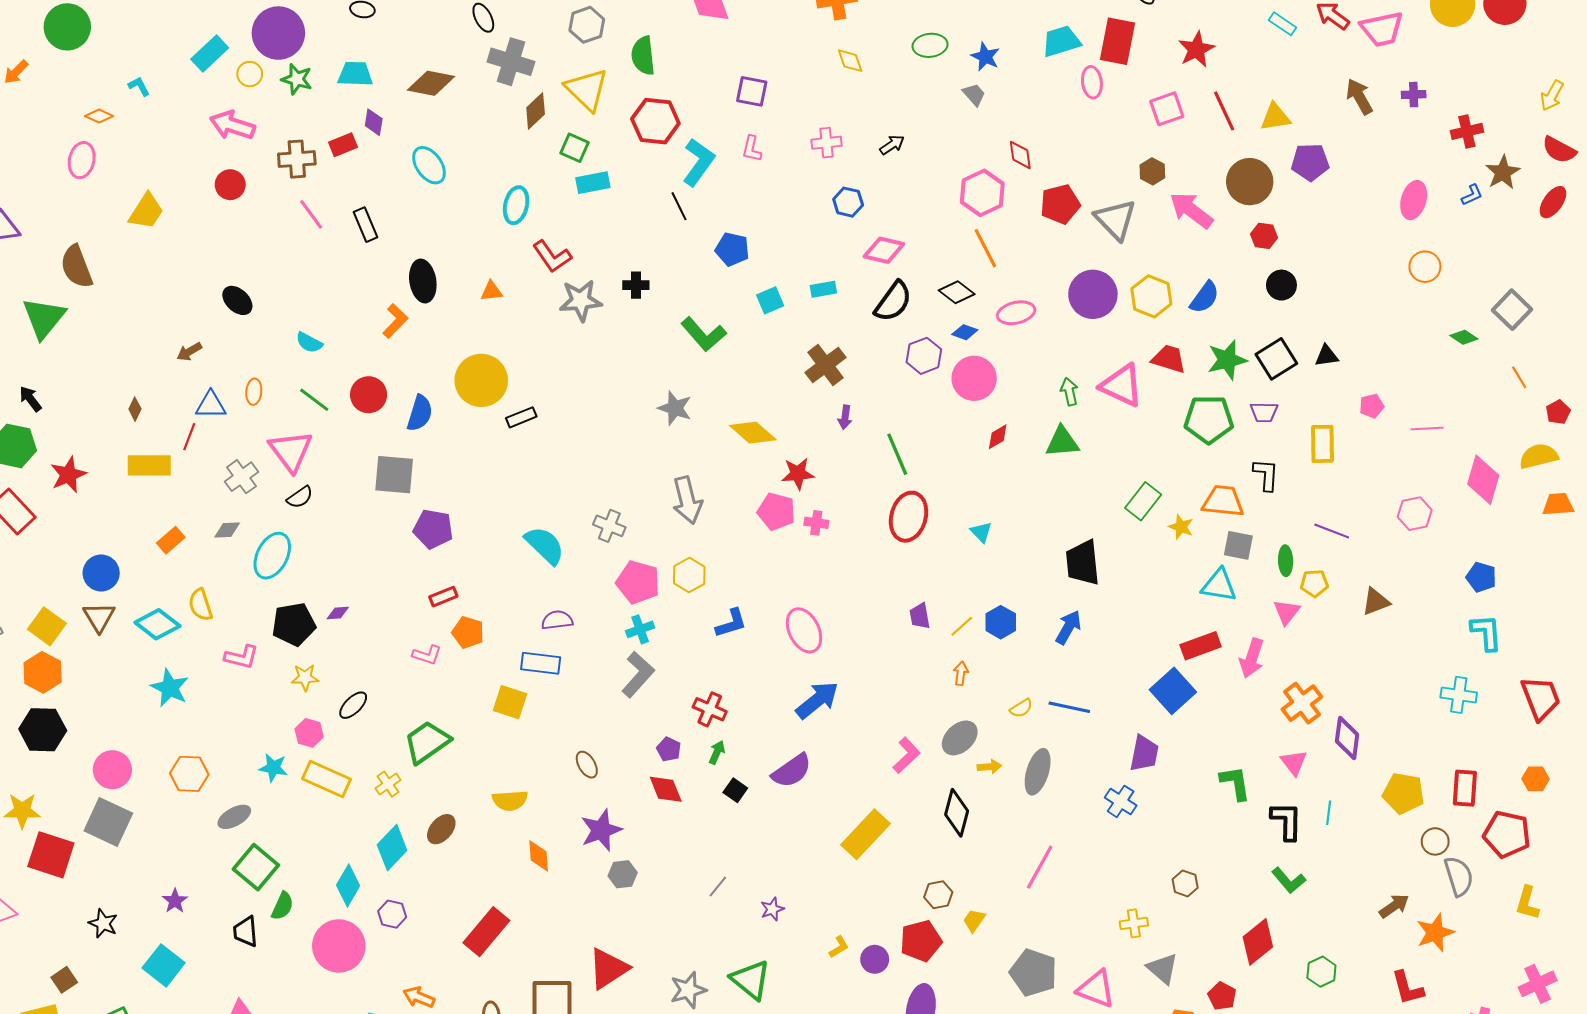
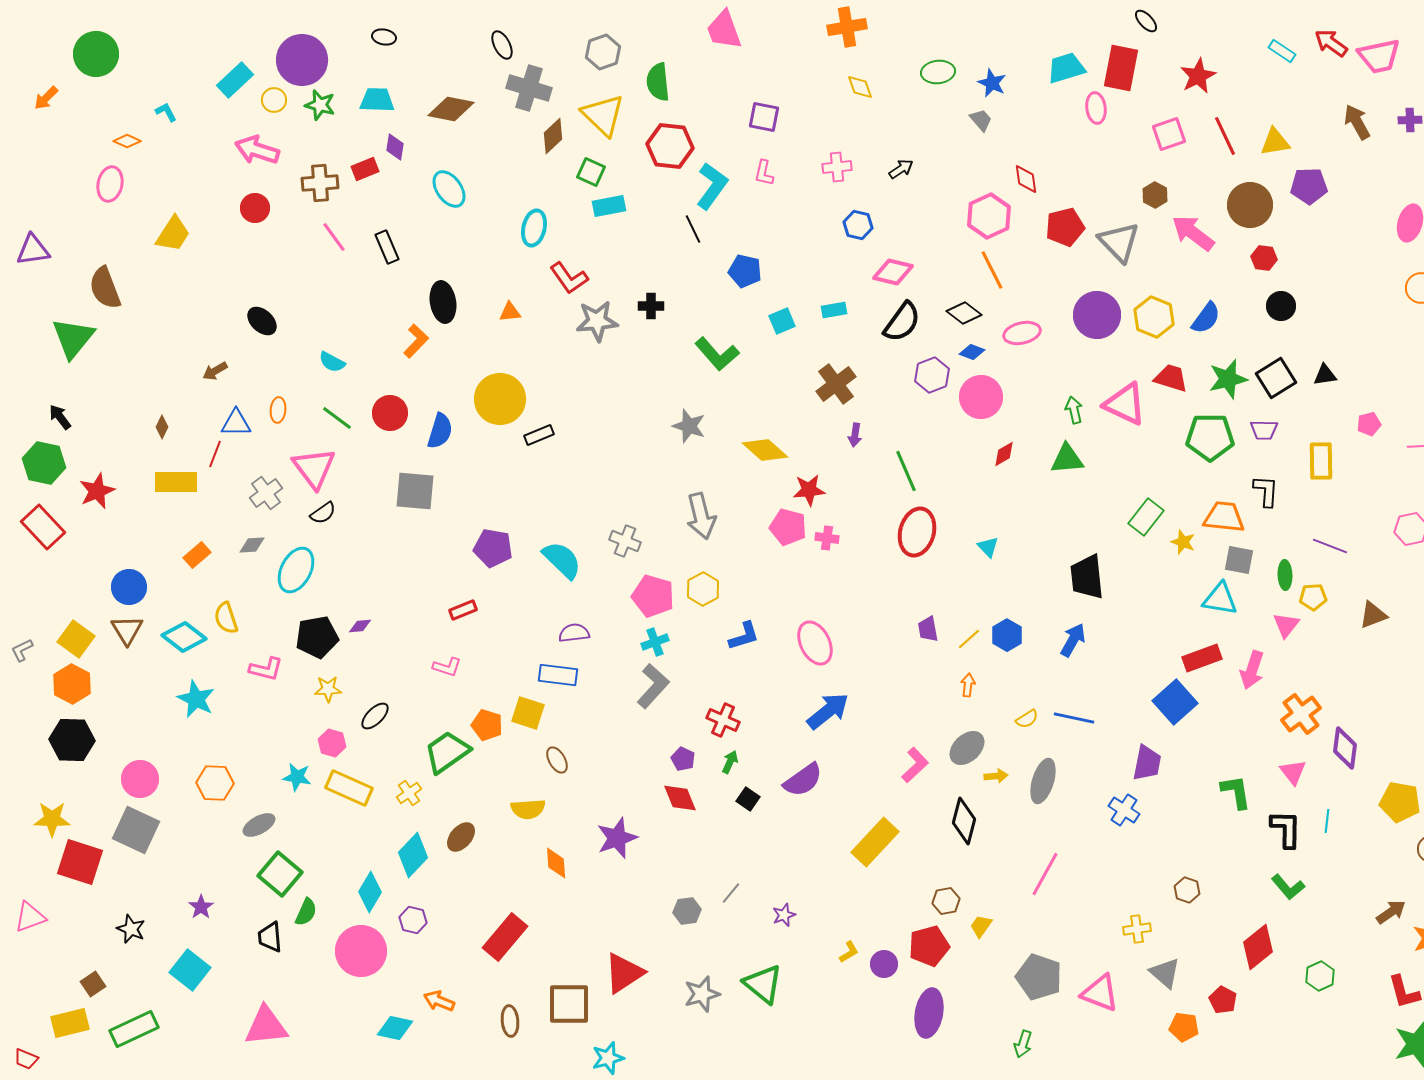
purple pentagon: (433, 529) -> (493, 548), moved
orange pentagon: (468, 632) -> (487, 725), moved
brown ellipse: (587, 765) -> (557, 760), moved
gray hexagon: (623, 874) -> (687, 911), moved

